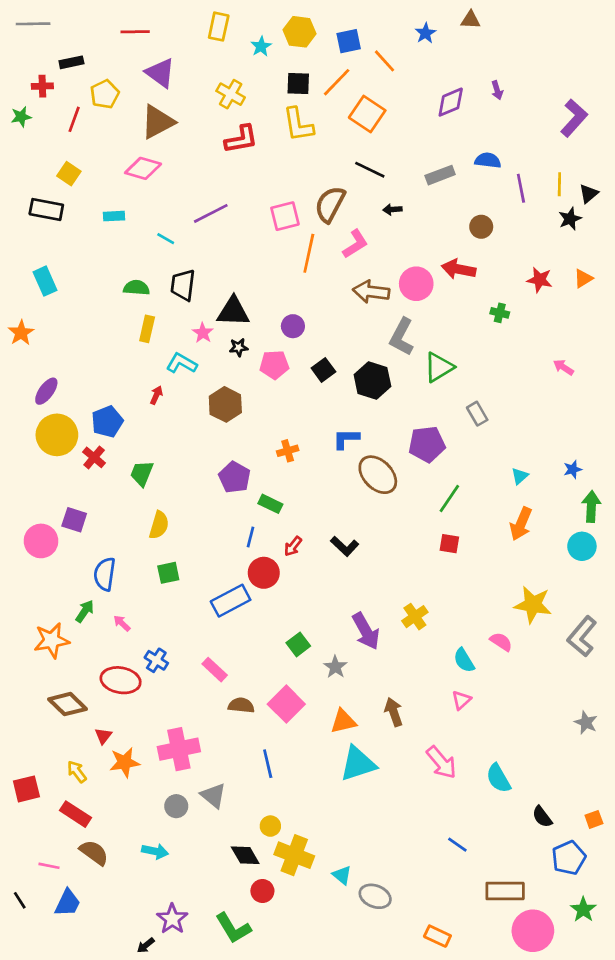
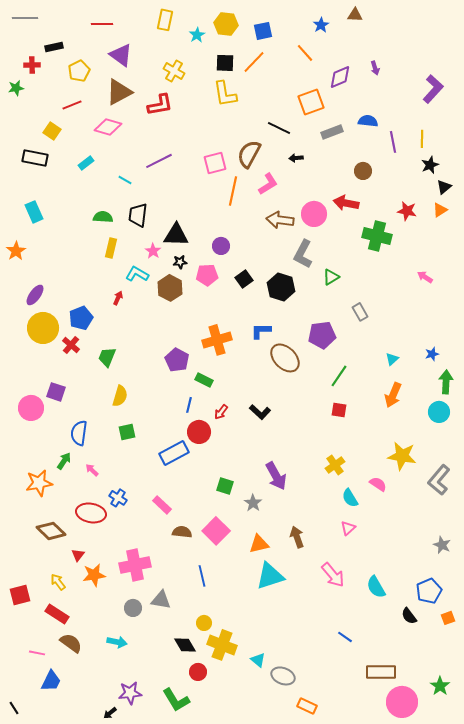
orange line: (384, 61) -> (305, 53), moved
orange square: (367, 114) -> (311, 102), moved, turned 36
red line: (74, 119) -> (72, 105), moved, turned 48
red L-shape: (241, 139) -> (160, 105), moved
black triangle: (589, 194) -> (444, 187), moved
cyan rectangle: (114, 216) -> (86, 163), turned -35
green cross: (500, 313) -> (377, 236), size x2.0
green triangle: (439, 367) -> (331, 277), size x0.7
brown hexagon: (225, 404) -> (170, 288), moved
orange cross: (288, 451) -> (217, 340), size x1.8
yellow cross: (415, 617) -> (335, 465), moved
green square: (298, 644) -> (225, 486), turned -36
gray triangle: (213, 796) -> (161, 600), turned -30
blue pentagon: (569, 858) -> (429, 591), moved
black line: (20, 900) -> (14, 708), moved
purple star: (172, 919) -> (130, 693), turned 30
orange rectangle: (437, 936) -> (307, 706), moved

